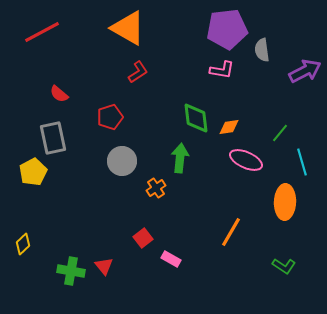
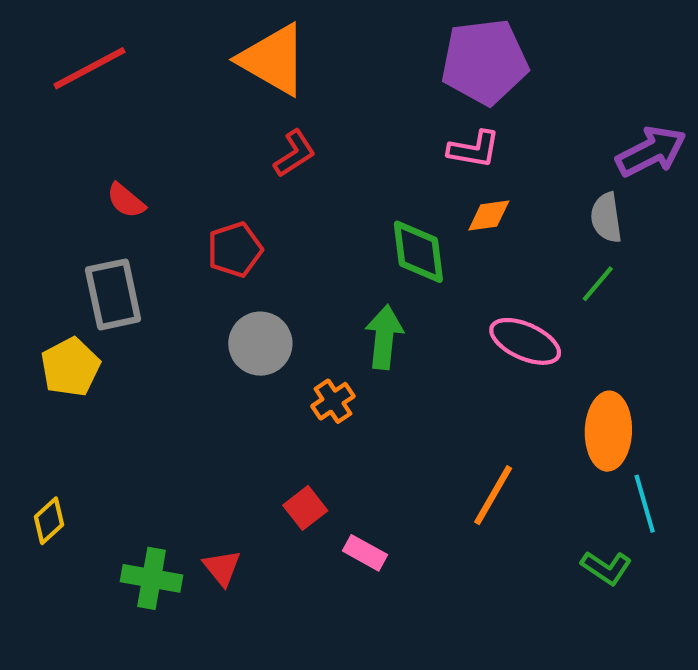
gray semicircle: (262, 50) -> (606, 218), moved
orange diamond: (229, 127) -> (489, 215), moved
cyan line: (302, 162) -> (645, 504), moved

